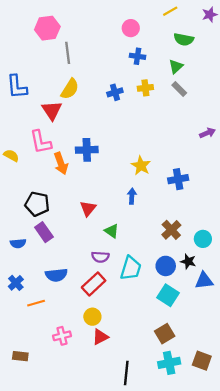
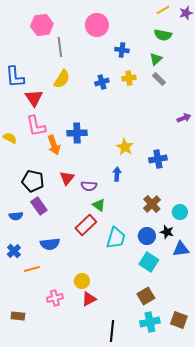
yellow line: (170, 11) -> (163, 10), moved
pink circle: (131, 28) -> (97, 25), moved, size x1.5
red triangle: (52, 110) -> (34, 98), moved
red triangle: (88, 208) -> (67, 178), moved
purple semicircle: (100, 257) -> (89, 186), moved
red rectangle: (94, 284) -> (86, 225), moved

